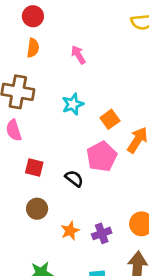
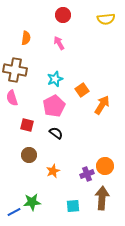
red circle: (33, 16) -> (63, 15), moved
pink pentagon: (102, 156) -> (54, 106), moved
purple cross: (102, 233) -> (87, 174), moved

